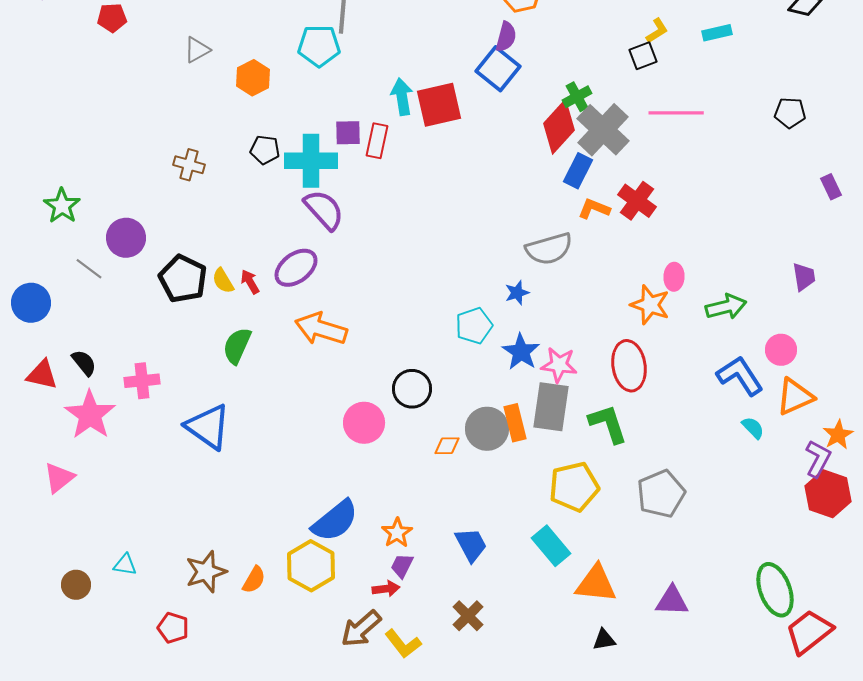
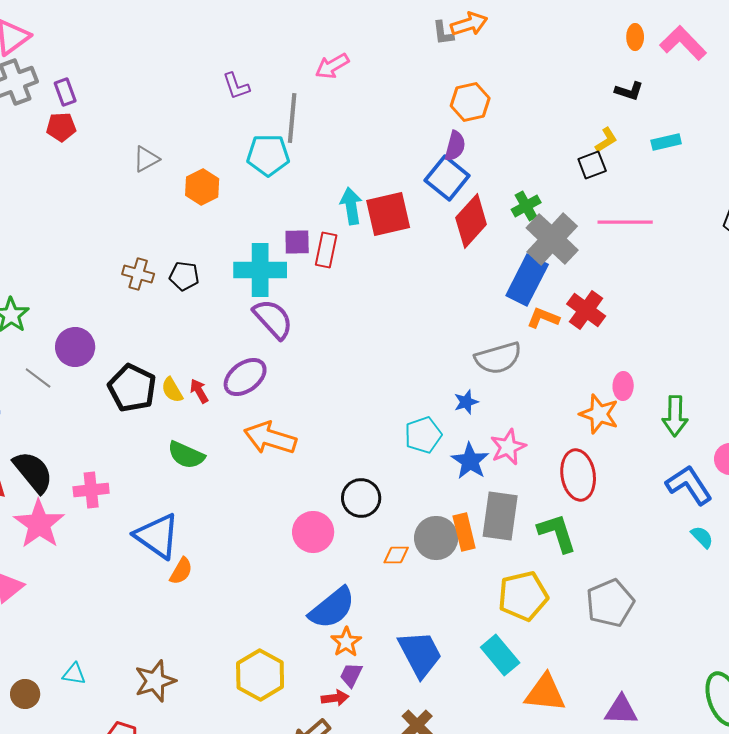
red diamond: (559, 127) -> (471, 221), moved
black pentagon: (265, 150) -> (184, 276), moved
blue rectangle: (578, 171) -> (527, 280), size x1.4
green arrow: (726, 307) -> (675, 416), turned 105
green semicircle: (237, 346) -> (186, 455), turned -90
black semicircle: (84, 363) -> (33, 472), size x1.6
pink star: (559, 365) -> (508, 447), moved, turned -30
blue semicircle: (335, 521) -> (332, 608), moved
blue trapezoid: (471, 545) -> (420, 654), size x1.4
orange semicircle: (254, 580) -> (181, 571), moved

